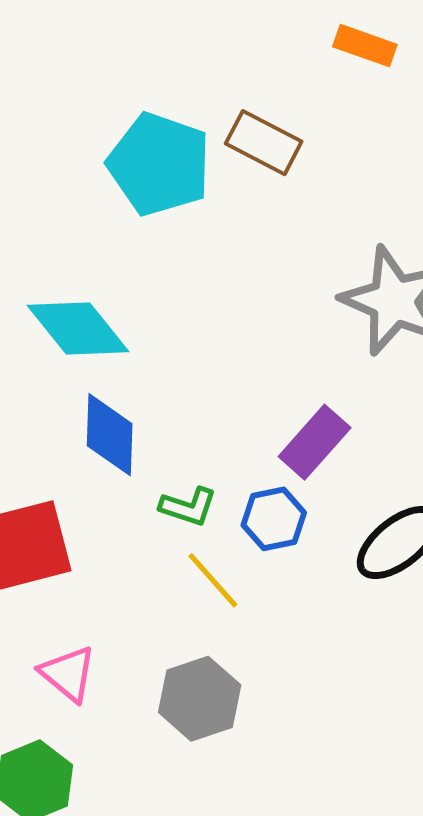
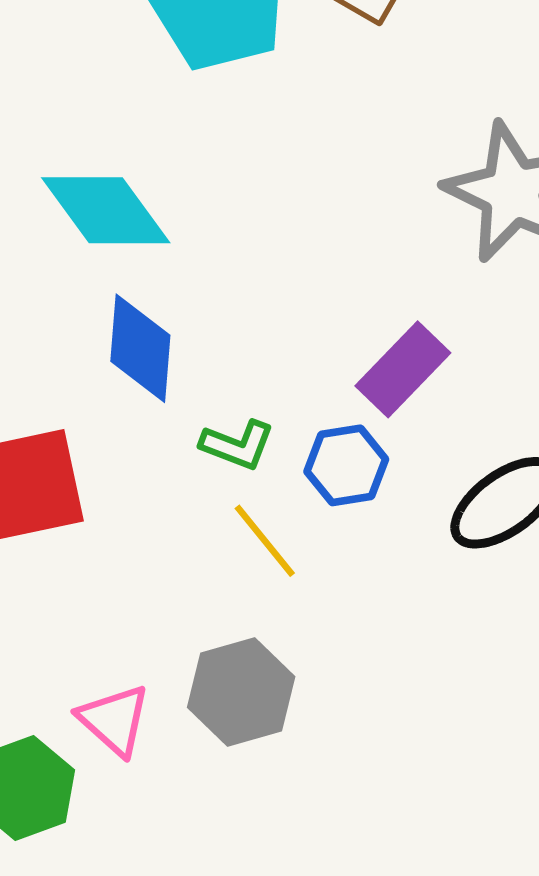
pink triangle: (68, 674) -> (114, 720), moved

